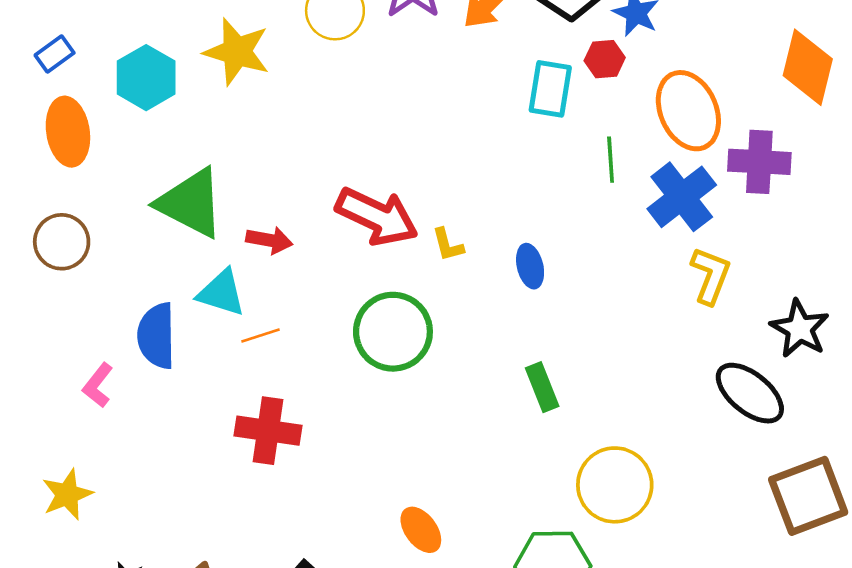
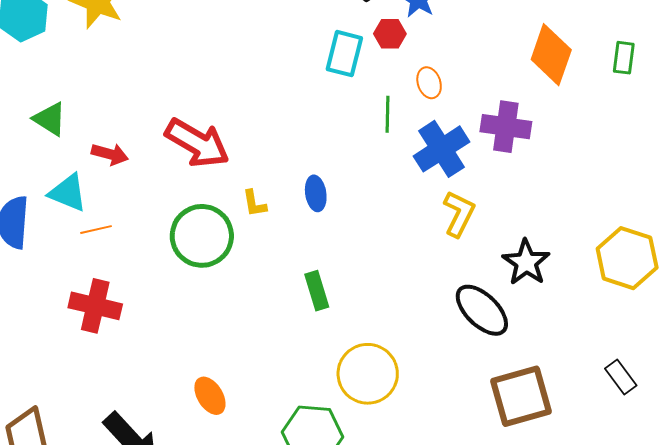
orange ellipse: (688, 111) -> (429, 83), moved, size x0.5
green triangle: (191, 203) -> (50, 119), size x0.6
yellow L-shape: (448, 245) -> (254, 203), moved

